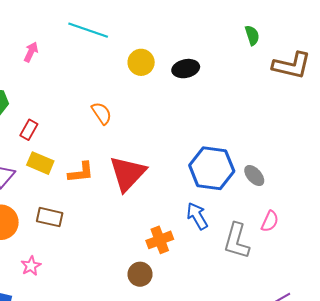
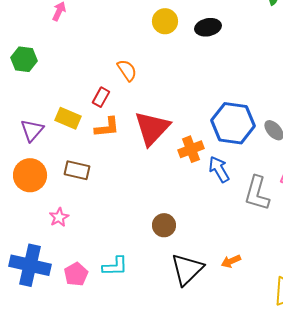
red rectangle: (29, 130) -> (101, 97), moved
orange cross: (160, 240) -> (191, 149), moved

